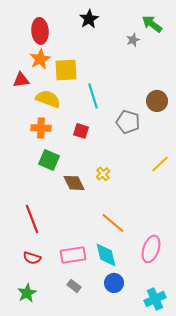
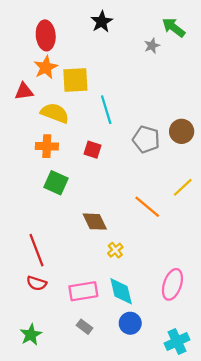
brown circle: (157, 101) -> (182, 131), moved
yellow cross: (103, 174) -> (115, 250), moved
brown diamond: (74, 183) -> (95, 222), moved
orange line: (113, 223) -> (147, 207), moved
red semicircle: (32, 258) -> (37, 283), moved

